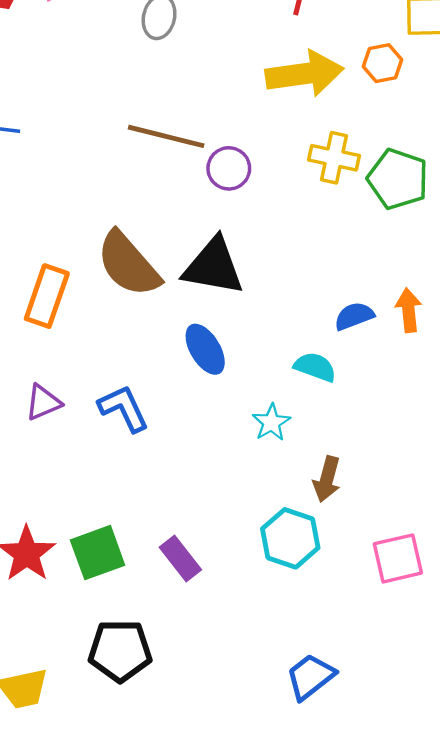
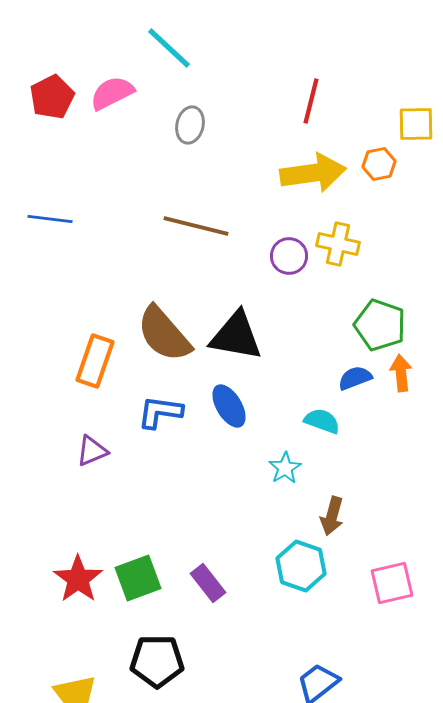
purple circle: (229, 168) -> (289, 256), moved
green pentagon: (398, 179) -> (380, 325), moved
blue L-shape: (124, 408) -> (160, 412), moved, turned -57

